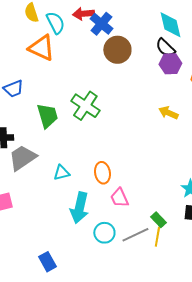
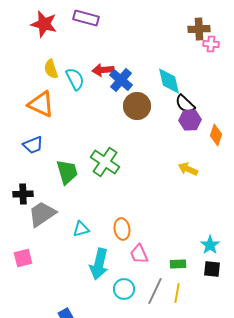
cyan diamond: (170, 25) -> (169, 81), moved
orange triangle: (41, 48) -> (41, 104), moved
green rectangle: (158, 220) -> (178, 264), moved, turned -49
gray line: (135, 235) -> (155, 291), turned -40

